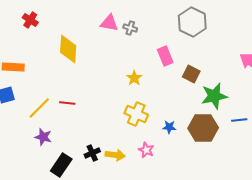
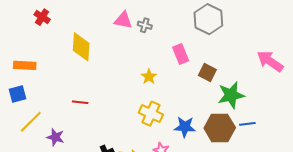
yellow line: (39, 108) -> (31, 122), moved
blue line: (239, 120) -> (247, 124), moved
blue star: (169, 127) -> (185, 127), size x1.5

